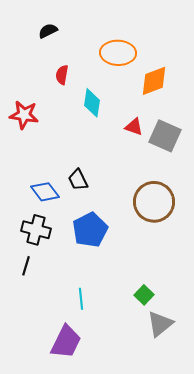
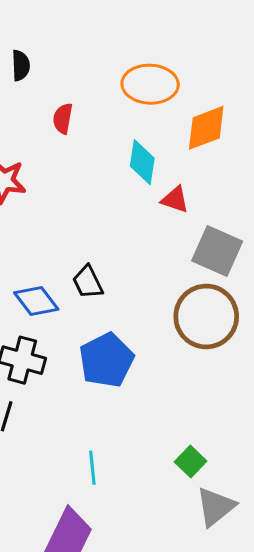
black semicircle: (48, 31) -> (21, 65), moved, turned 114
cyan diamond: (92, 103) -> (142, 162), moved
gray square: (165, 136) -> (217, 251), moved

